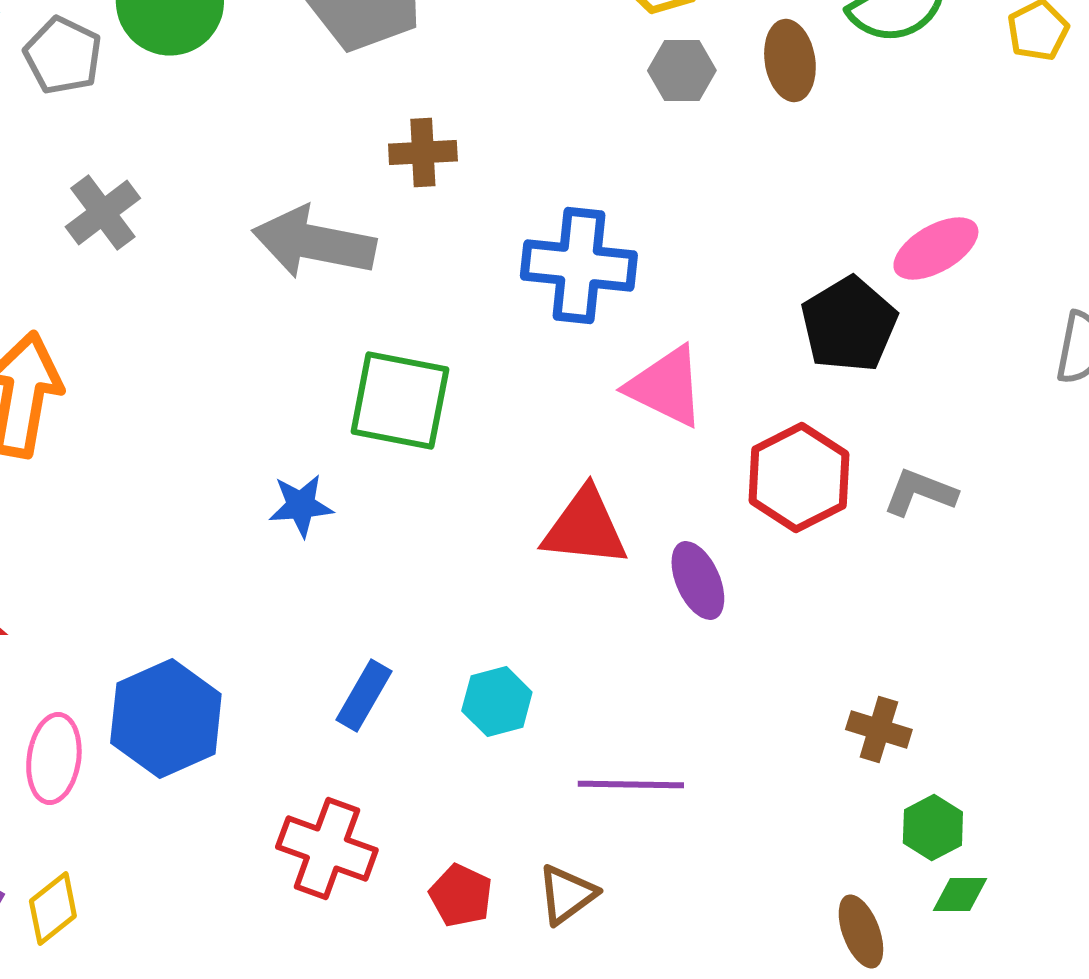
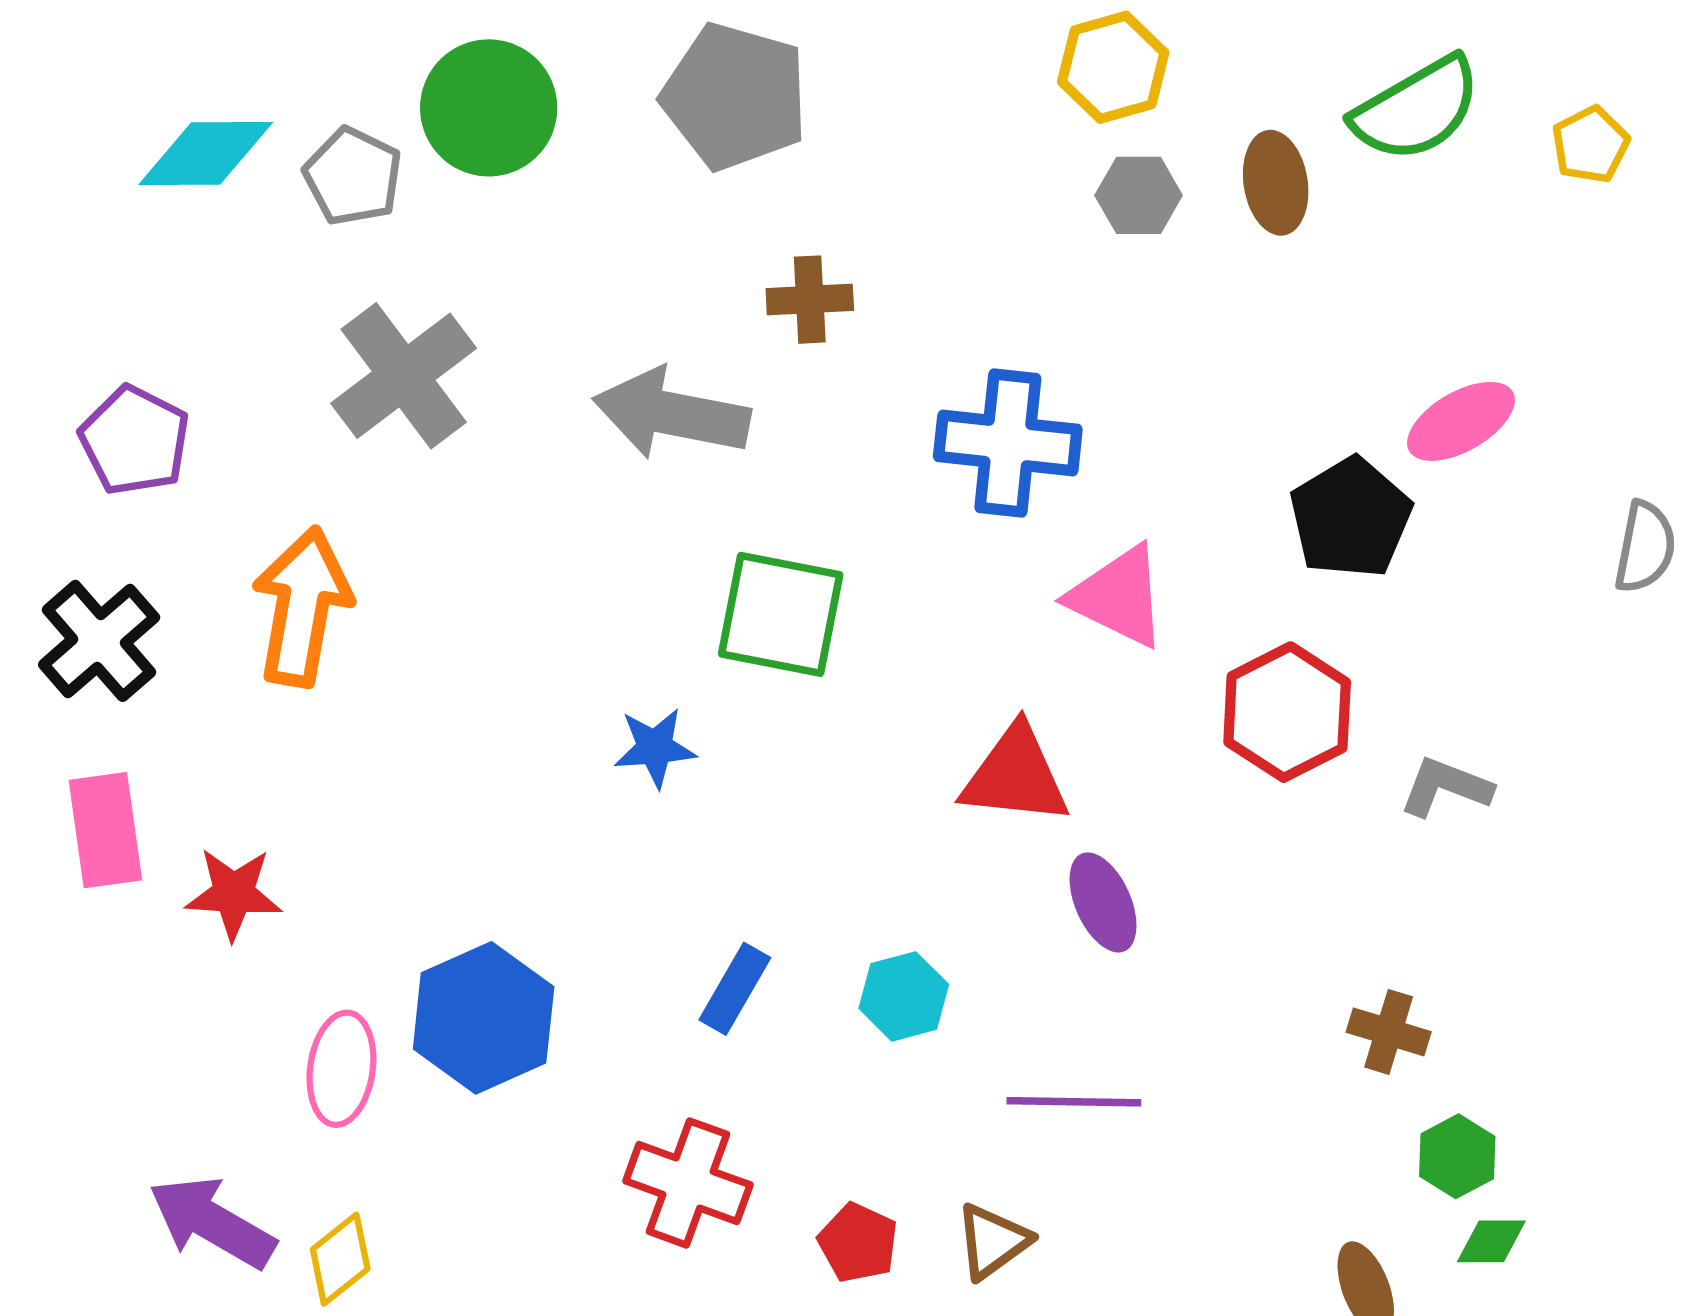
gray cross: (103, 212) -> (404, 376), size x1.5
gray L-shape: (920, 492) -> (1446, 787), moved
purple ellipse: (698, 580) -> (1103, 902), moved

